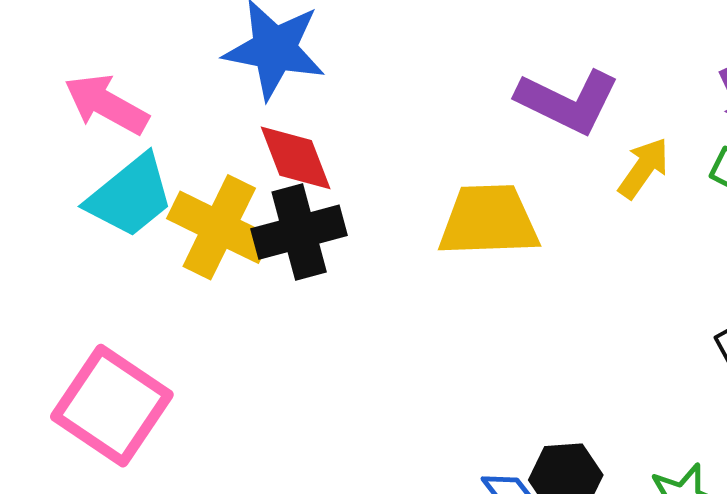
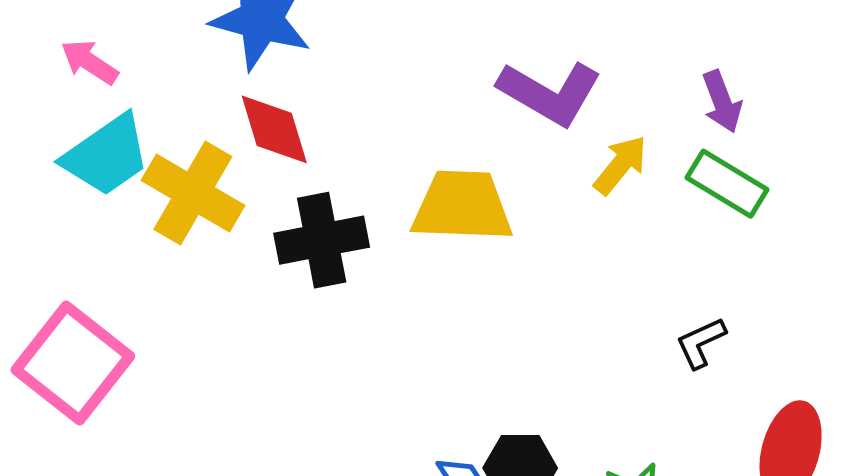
pink arrow: (106, 104) -> (89, 62), size x0.7
black cross: (299, 232) -> (322, 240), moved

